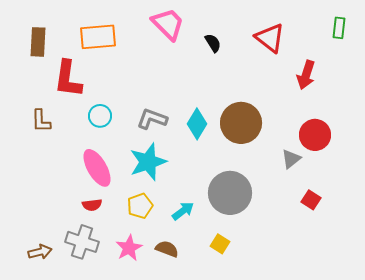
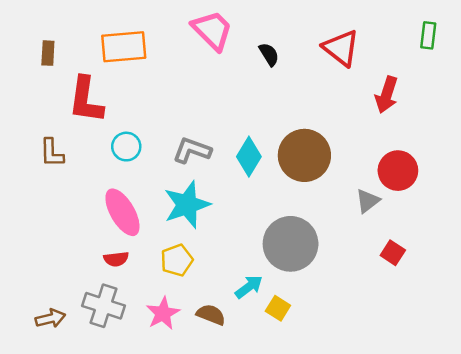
brown rectangle: (38, 42) -> (48, 53), size x0.7
cyan arrow: (183, 211) -> (249, 287), moved

